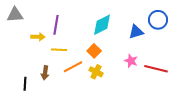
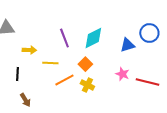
purple line: (56, 25) -> (64, 38), moved, turned -30
brown arrow: (45, 73) -> (25, 100), moved, turned -40
black line: (25, 84) -> (17, 74), moved

